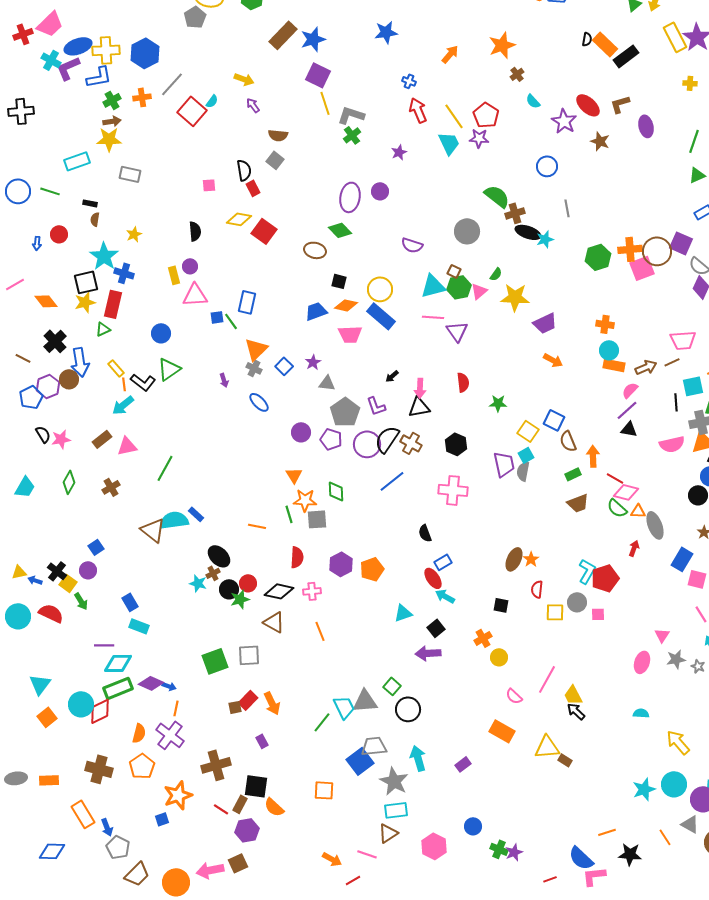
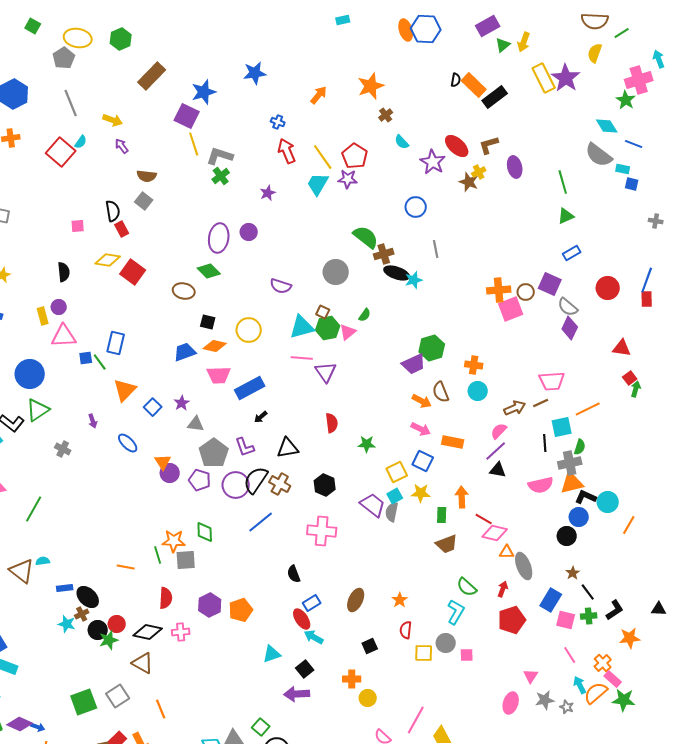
blue star: (313, 39) -> (204, 92), moved
yellow cross: (690, 83) -> (479, 172), moved, turned -32
gray line: (172, 84) -> (71, 103), moved, turned -64
green line: (694, 141) -> (563, 182), turned -35
cyan trapezoid: (449, 143) -> (318, 184), turned -125
brown circle: (657, 251) -> (526, 292), size x0.6
green hexagon: (598, 257) -> (432, 348), moved
yellow star: (515, 297) -> (421, 493), moved, size x0.7
blue rectangle: (381, 316) -> (250, 388), moved, turned -68
blue circle: (161, 333) -> (30, 374), size x1.5
orange rectangle: (614, 365) -> (453, 442), moved
gray cross: (254, 368) -> (63, 449), moved
pink arrow: (420, 388) -> (421, 429), moved, turned -66
yellow square: (528, 431) -> (397, 472), turned 30
brown semicircle: (568, 441) -> (441, 392), moved
purple trapezoid: (504, 464) -> (373, 505), turned -40
green rectangle: (573, 474) -> (442, 515), turned -63
orange triangle: (294, 475) -> (163, 462), moved
green semicircle: (617, 508) -> (467, 587), moved
blue rectangle: (196, 514) -> (65, 588), moved, turned -49
cyan semicircle: (174, 520) -> (43, 561), size x0.5
brown ellipse: (514, 559) -> (356, 600), moved
red pentagon: (605, 578) -> (512, 620), moved
black square: (501, 605) -> (370, 646), turned -35
orange line: (320, 631) -> (161, 709), moved
orange cross: (483, 638) -> (352, 679), turned 30
gray square: (249, 655) -> (118, 696), turned -30

